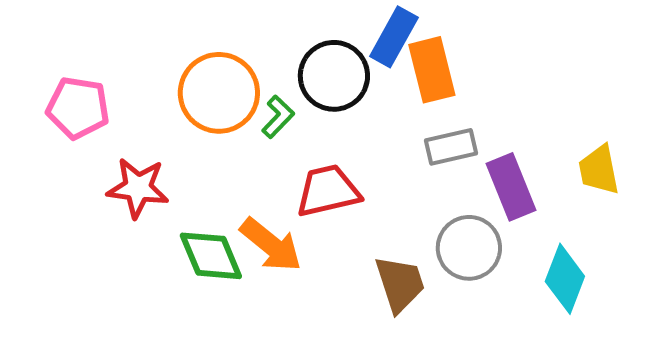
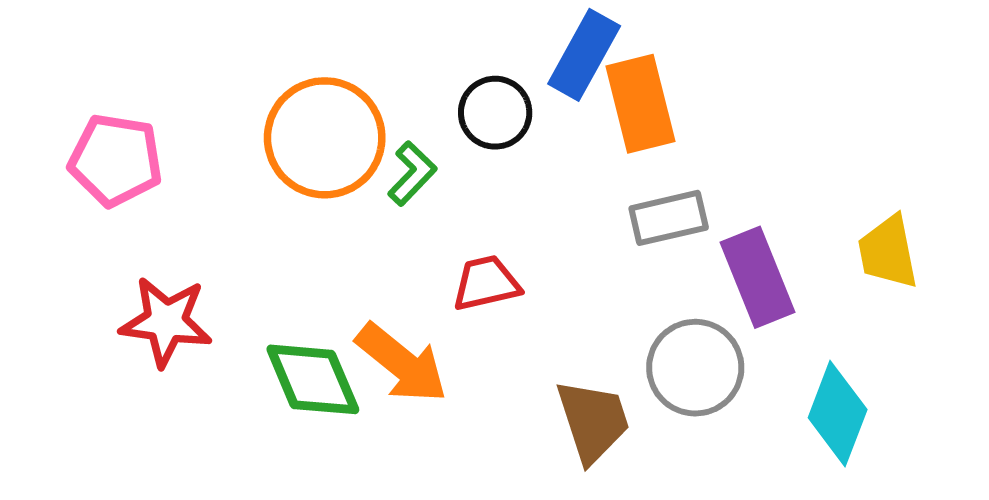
black circle: (334, 76) -> (495, 113), size x0.7
red star: (138, 188) -> (166, 322), moved
red trapezoid: (328, 191) -> (486, 283), size x0.7

